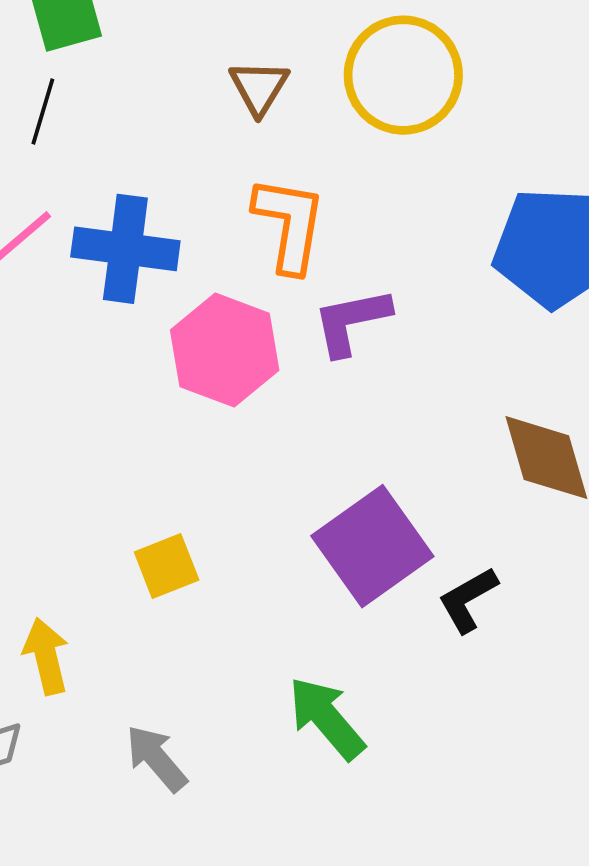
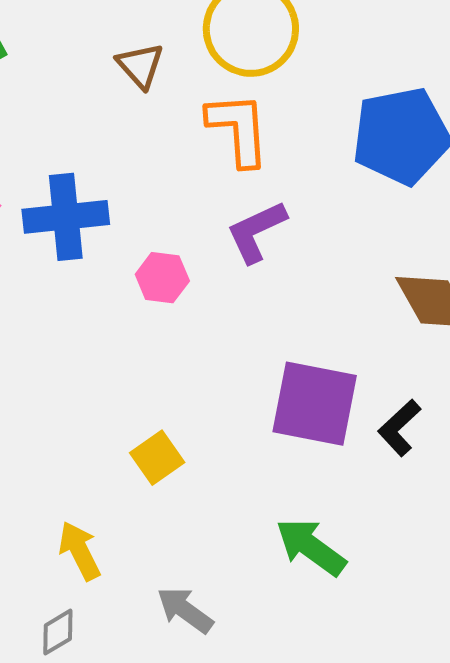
orange L-shape: (289, 224) -> (238, 129), moved
pink hexagon: (225, 350) -> (162, 278), size x0.6
purple square: (372, 546) -> (315, 404), turned -30

